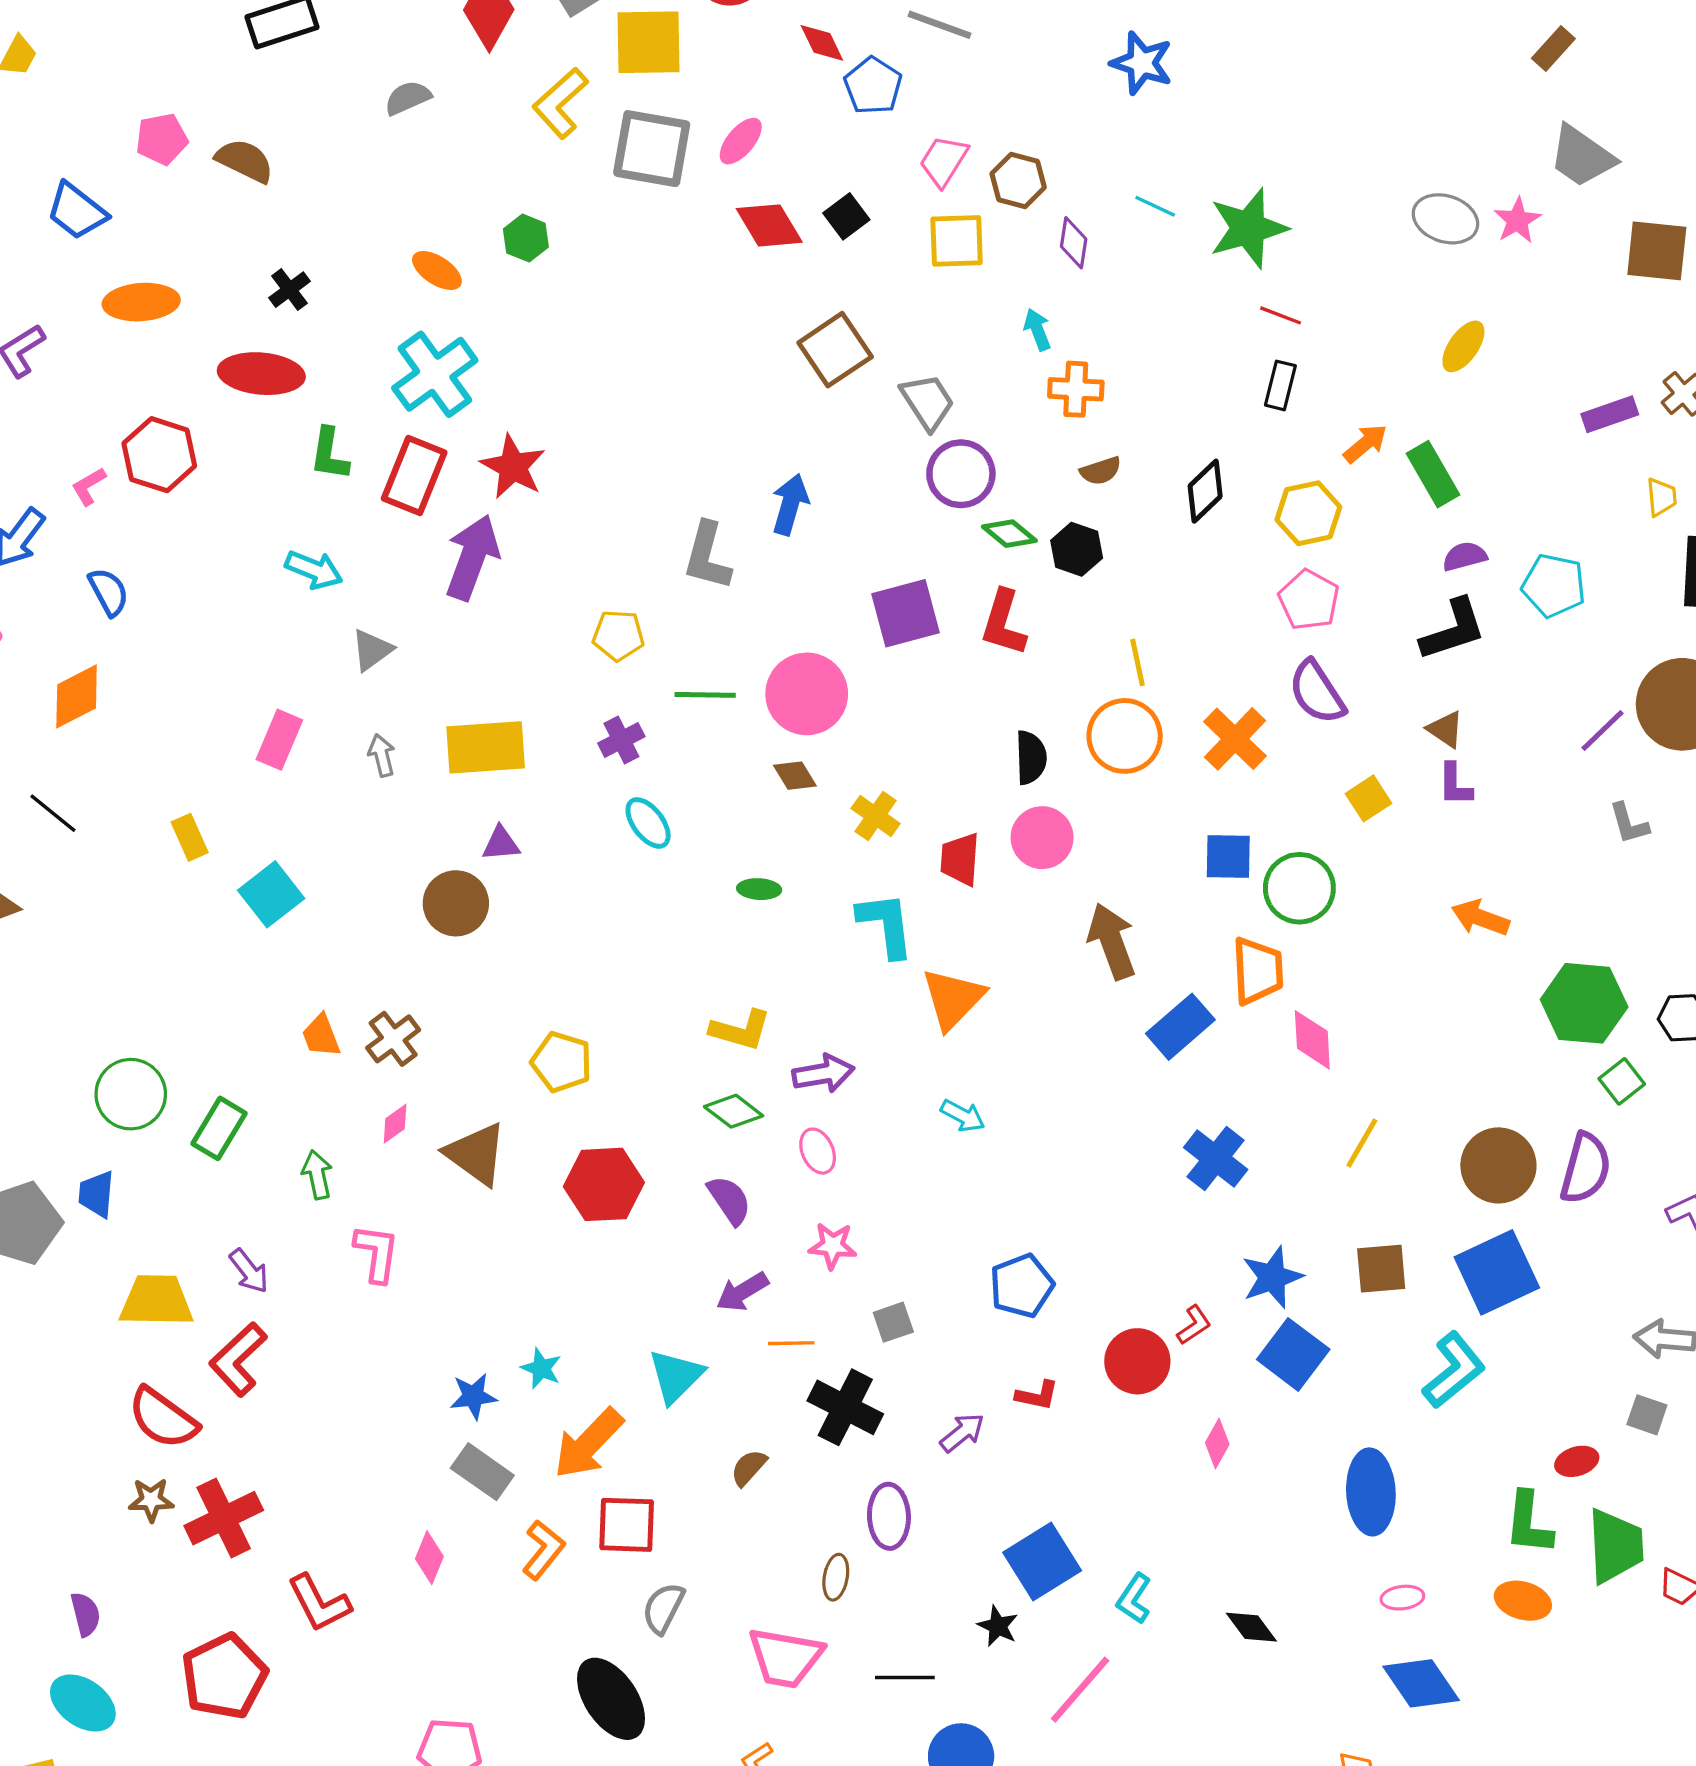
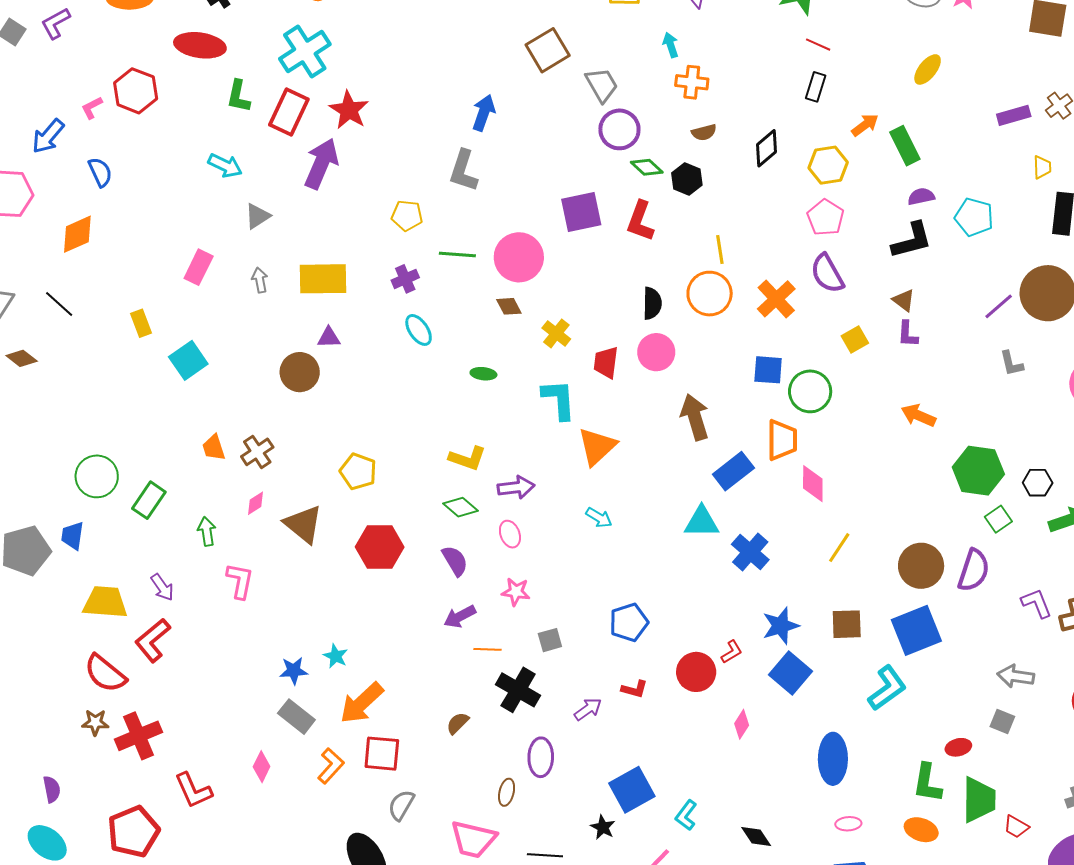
blue arrow: (790, 504) -> (484, 113), moved
cyan triangle: (676, 1376) -> (702, 522), moved, turned 42

